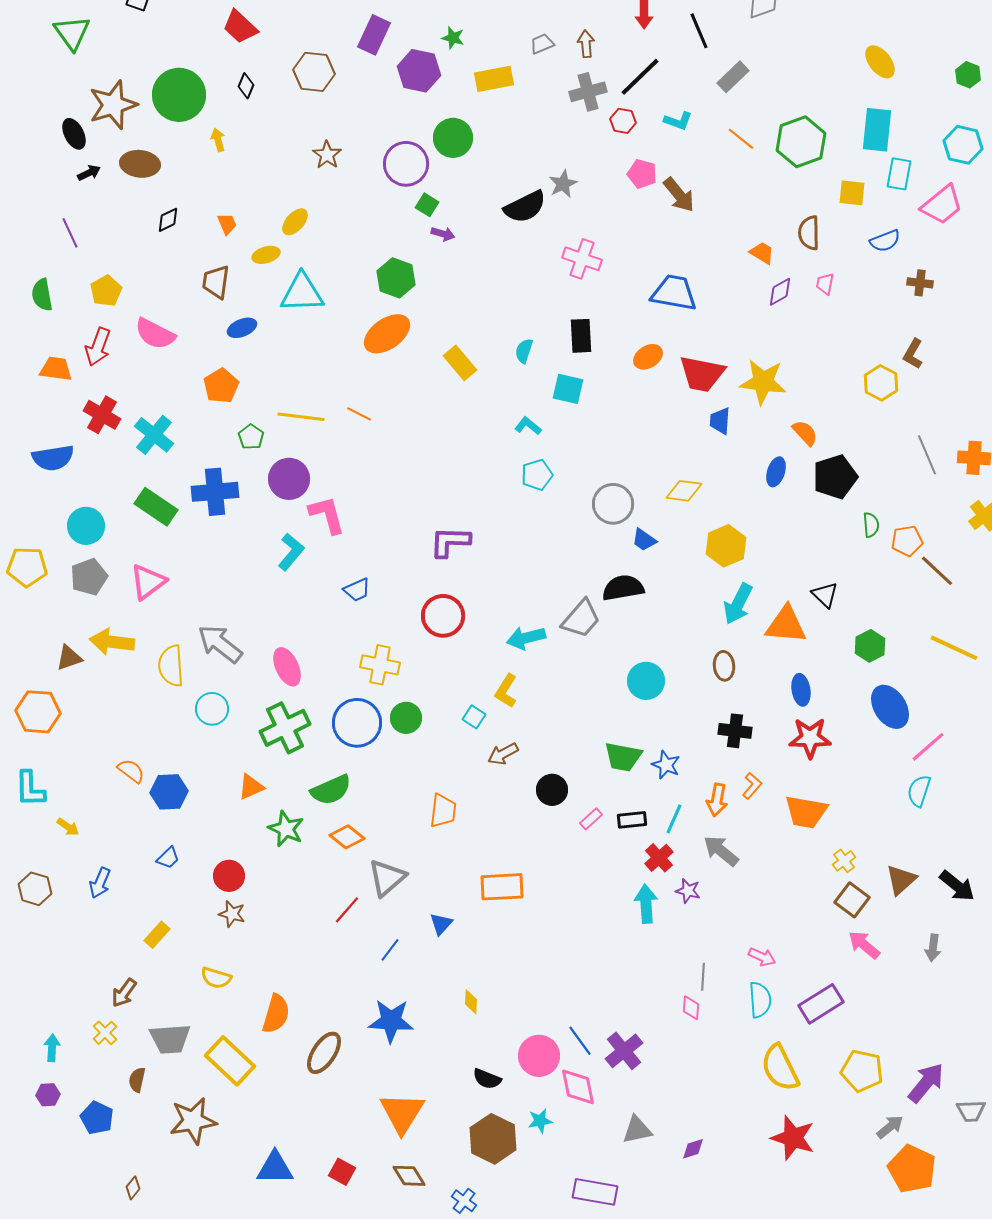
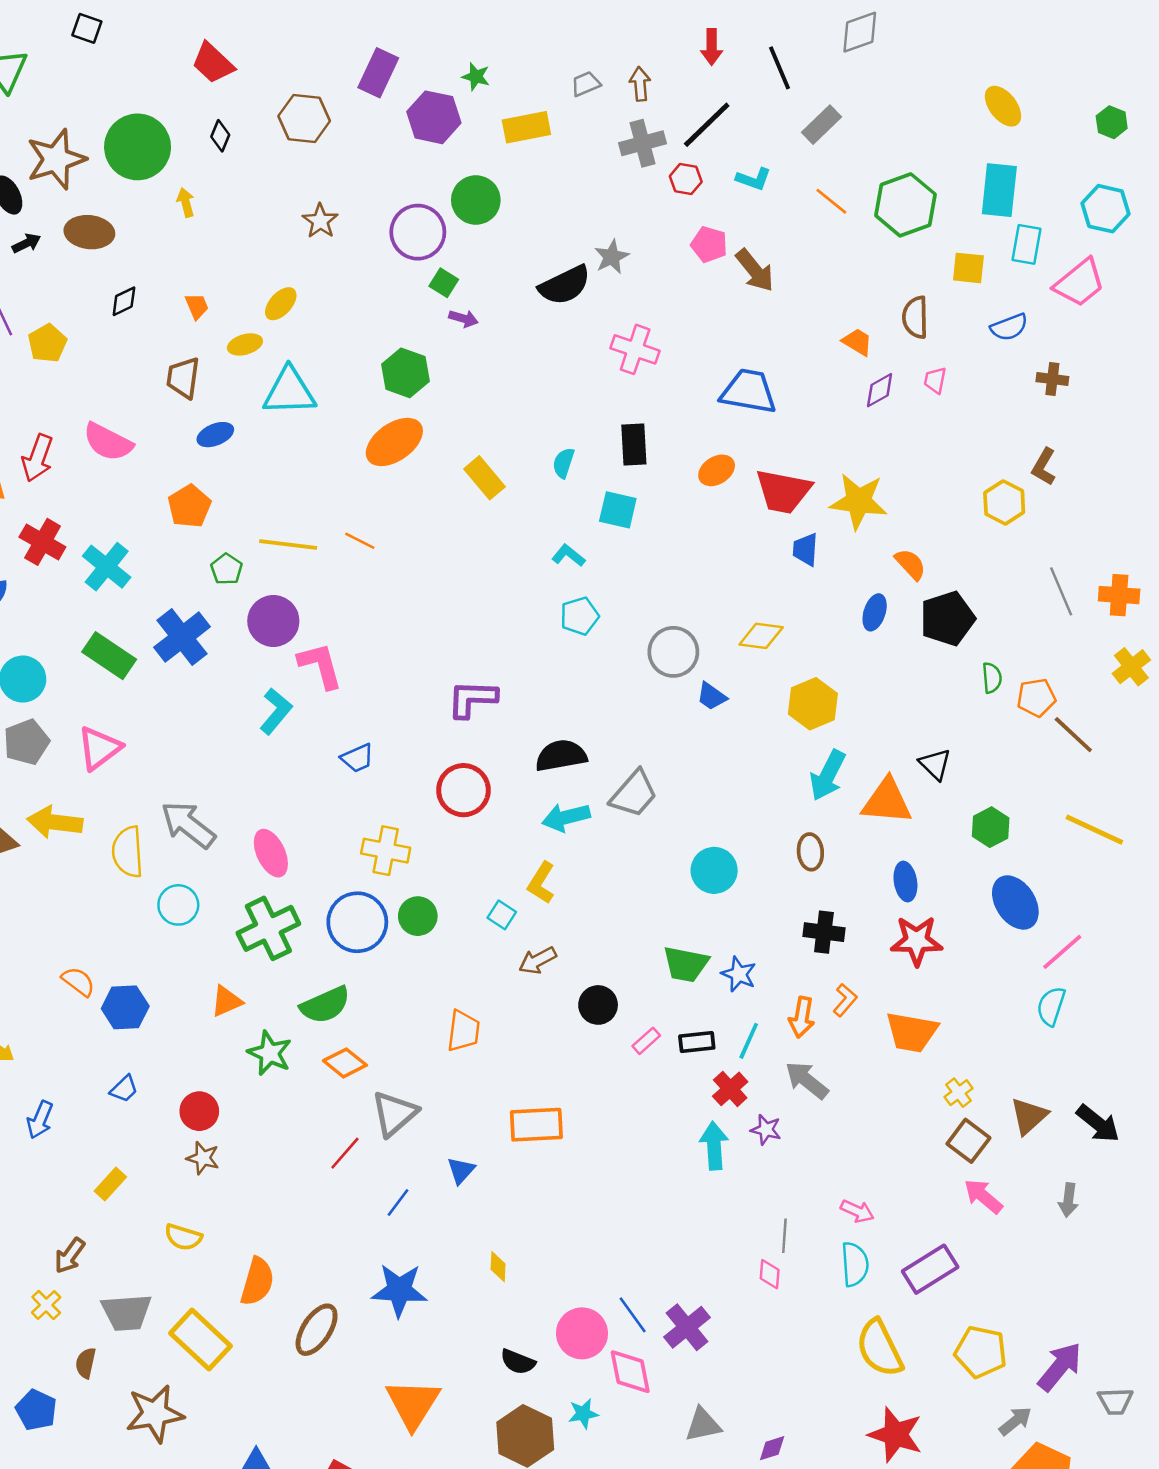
yellow pentagon: (106, 291) -> (47, 343), moved
blue cross: (215, 492) -> (182, 637), turned -33
black semicircle: (623, 588) -> (561, 756), moved

